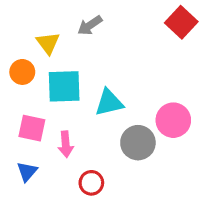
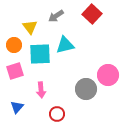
red square: (181, 22) -> (92, 14), moved
cyan triangle: (109, 102) -> (65, 45), moved
pink square: (32, 128) -> (15, 71), moved, turned -30

